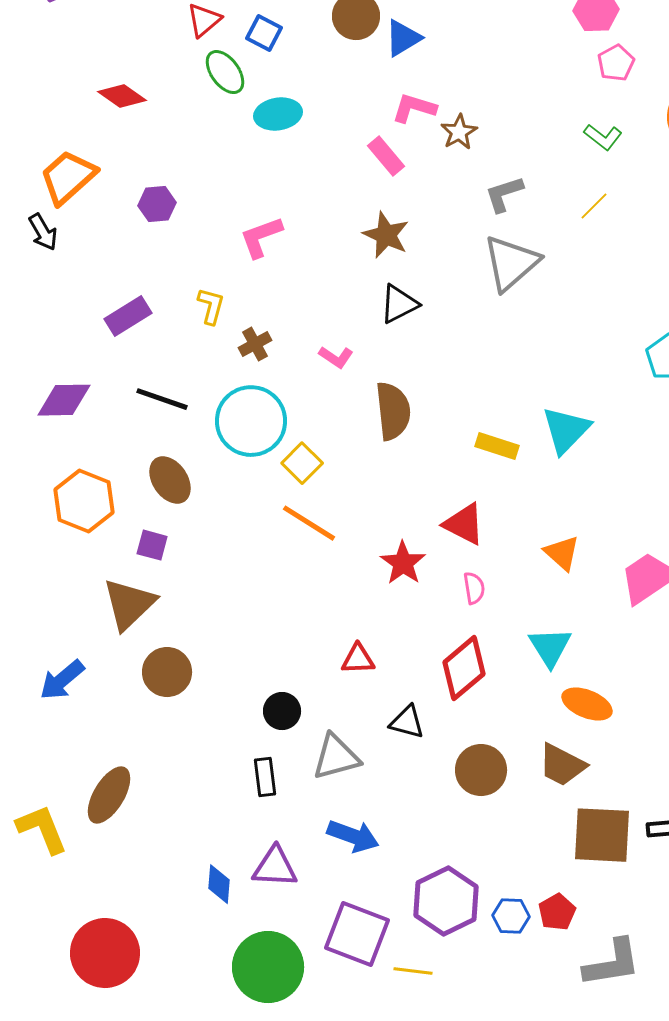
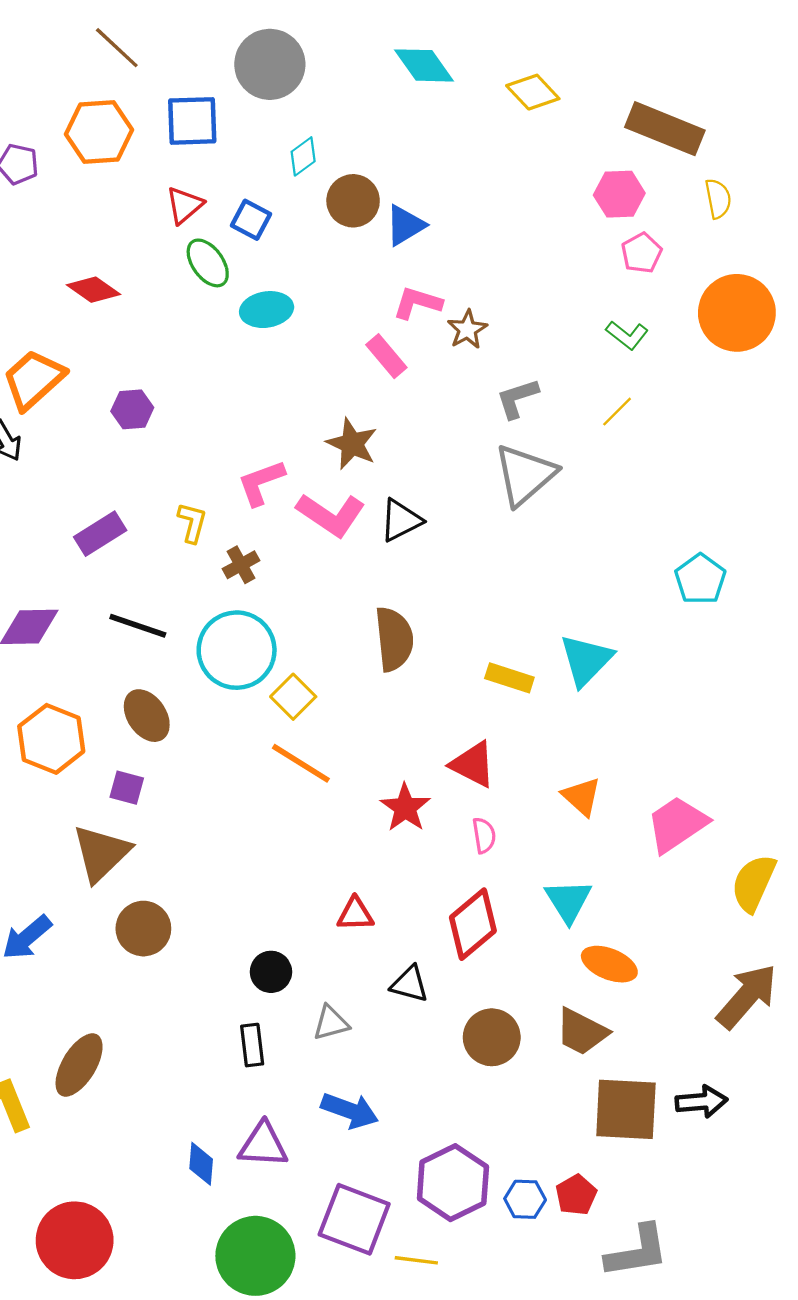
brown star: (386, 235) -> (352, 444), moved
pink L-shape: (261, 237) -> (261, 483), moved
pink L-shape: (336, 357) -> (331, 515), moved, size x1.8
gray triangle: (336, 757) -> (331, 1023), size x0.7

